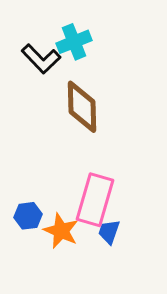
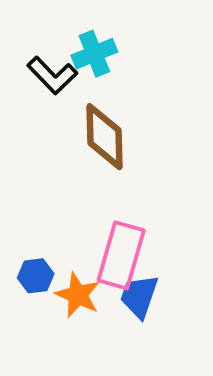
blue trapezoid: (109, 232) -> (139, 296), size x1.4

